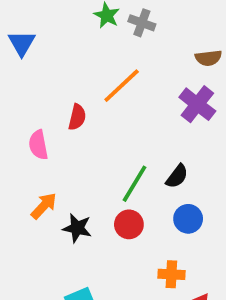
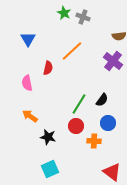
blue triangle: (22, 43) -> (28, 39), moved
orange arrow: (44, 206) -> (30, 116), turned -98
black star: (77, 228) -> (48, 137), moved
orange cross: (171, 274) -> (94, 141), moved

